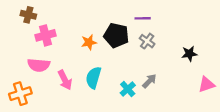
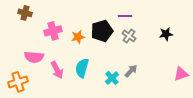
pink cross: (45, 35) -> (53, 31), moved
black pentagon: (116, 35) -> (102, 31), turned -30
black star: (189, 54) -> (166, 34), moved

